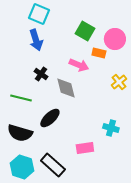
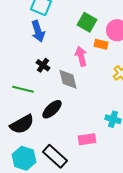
pink arrow: (79, 65) -> (81, 56), turned -126
black semicircle: (20, 133) -> (22, 124), turned -45

